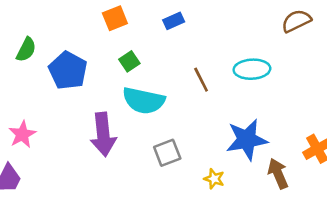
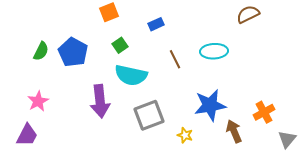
blue rectangle: (174, 21) -> (156, 24), moved
green semicircle: (26, 50) -> (41, 51), moved
gray square: (167, 153) -> (149, 115), size x1.4

